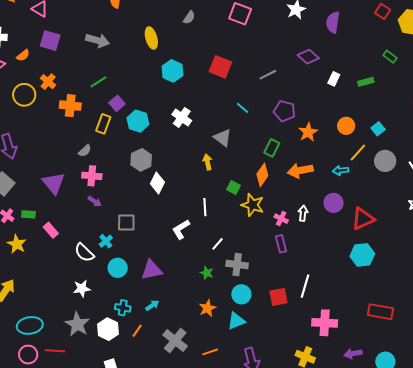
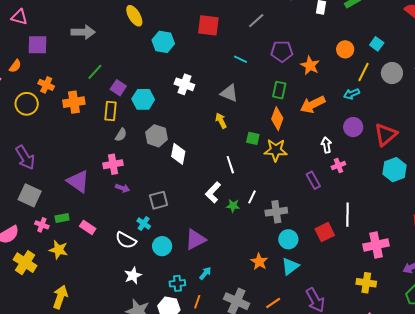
gray semicircle: (85, 151) -> (121, 135), moved
pink cross: (281, 219) -> (338, 165), moved, turned -32
green star: (207, 273) -> (233, 206), moved

